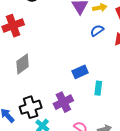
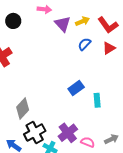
gray diamond: (23, 64) -> (23, 108), moved
purple cross: (63, 102) -> (68, 133), moved

